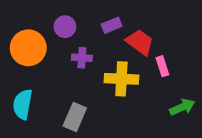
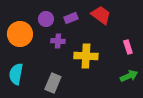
purple rectangle: (112, 25) -> (71, 18), moved
red trapezoid: (140, 42) -> (101, 15), moved
pink rectangle: (162, 66) -> (128, 47), moved

